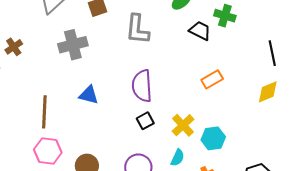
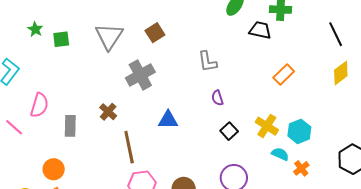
gray L-shape: (137, 29) -> (207, 62), moved, size x0.7
brown cross: (14, 47) -> (108, 112), moved
purple semicircle: (142, 86) -> (217, 98), size x0.5
cyan semicircle: (178, 158) -> (280, 154), moved, turned -78

